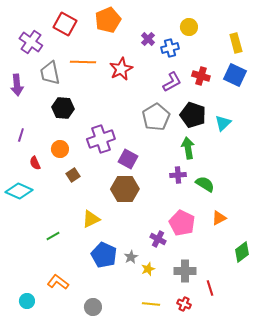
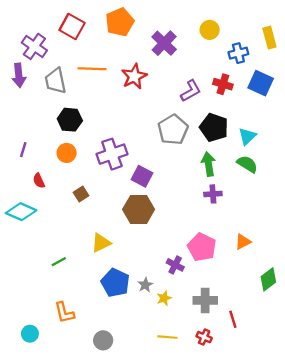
purple cross: (148, 39) -> (164, 43), size x1.6
yellow rectangle: (236, 43) -> (269, 38), moved
blue cross: (170, 48) -> (238, 53), moved
purple arrow: (17, 85) -> (19, 75), moved
orange circle: (60, 149) -> (67, 153), moved
purple cross: (178, 175) -> (213, 194), moved
green semicircle: (205, 184) -> (247, 164), moved
orange L-shape: (58, 282) -> (64, 313), turned -140

